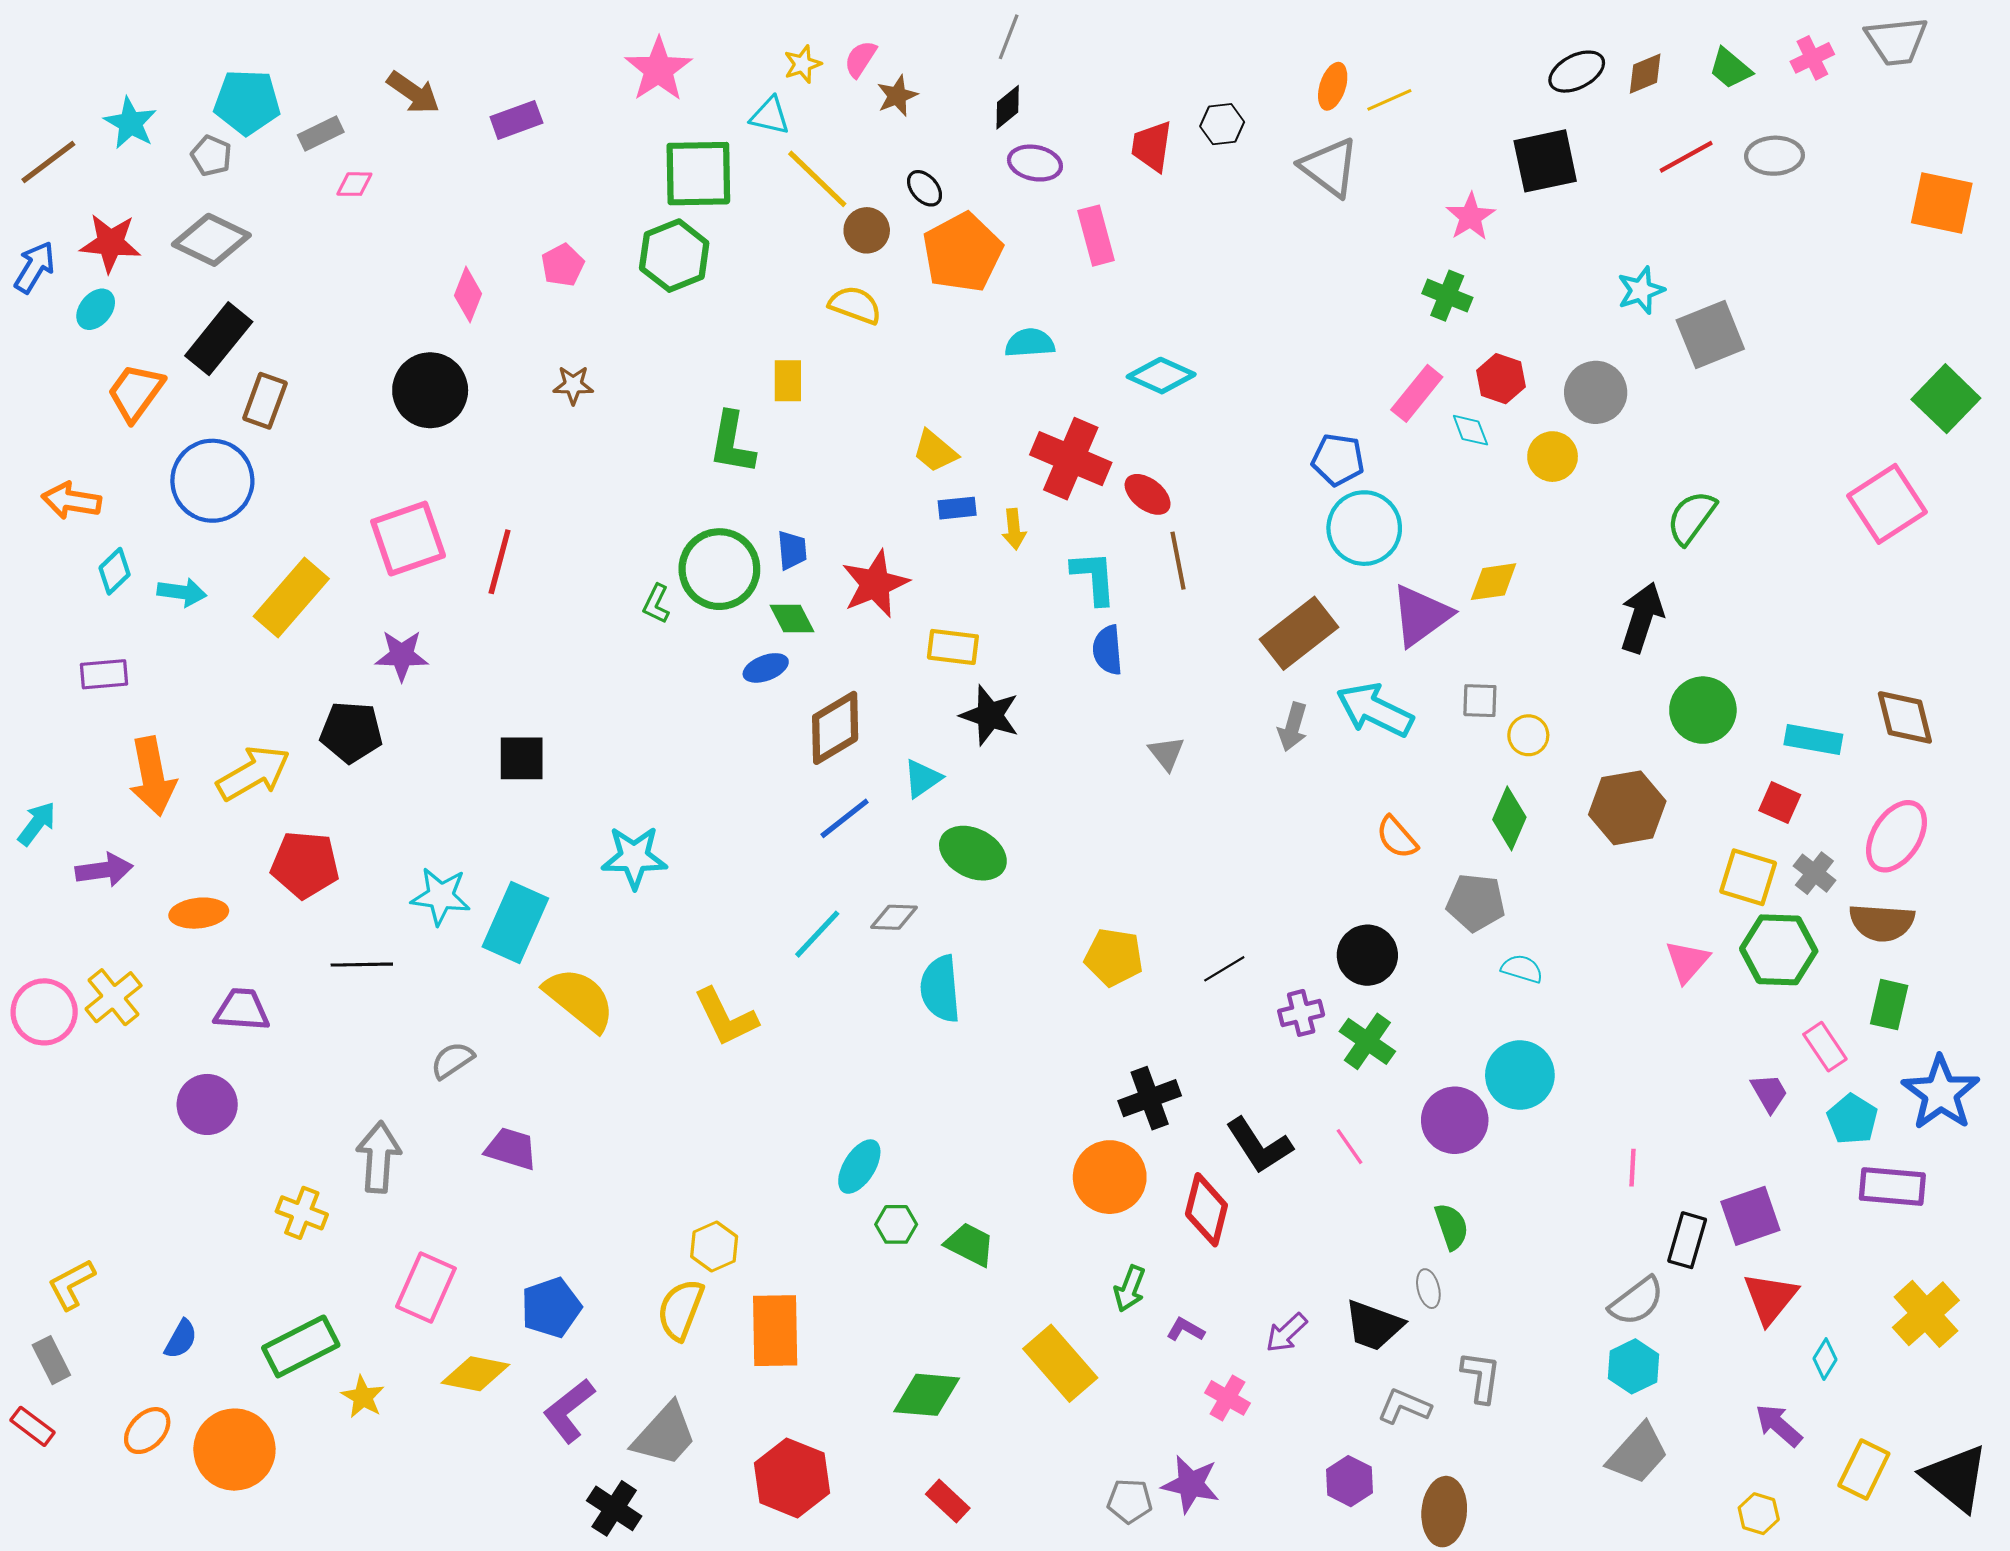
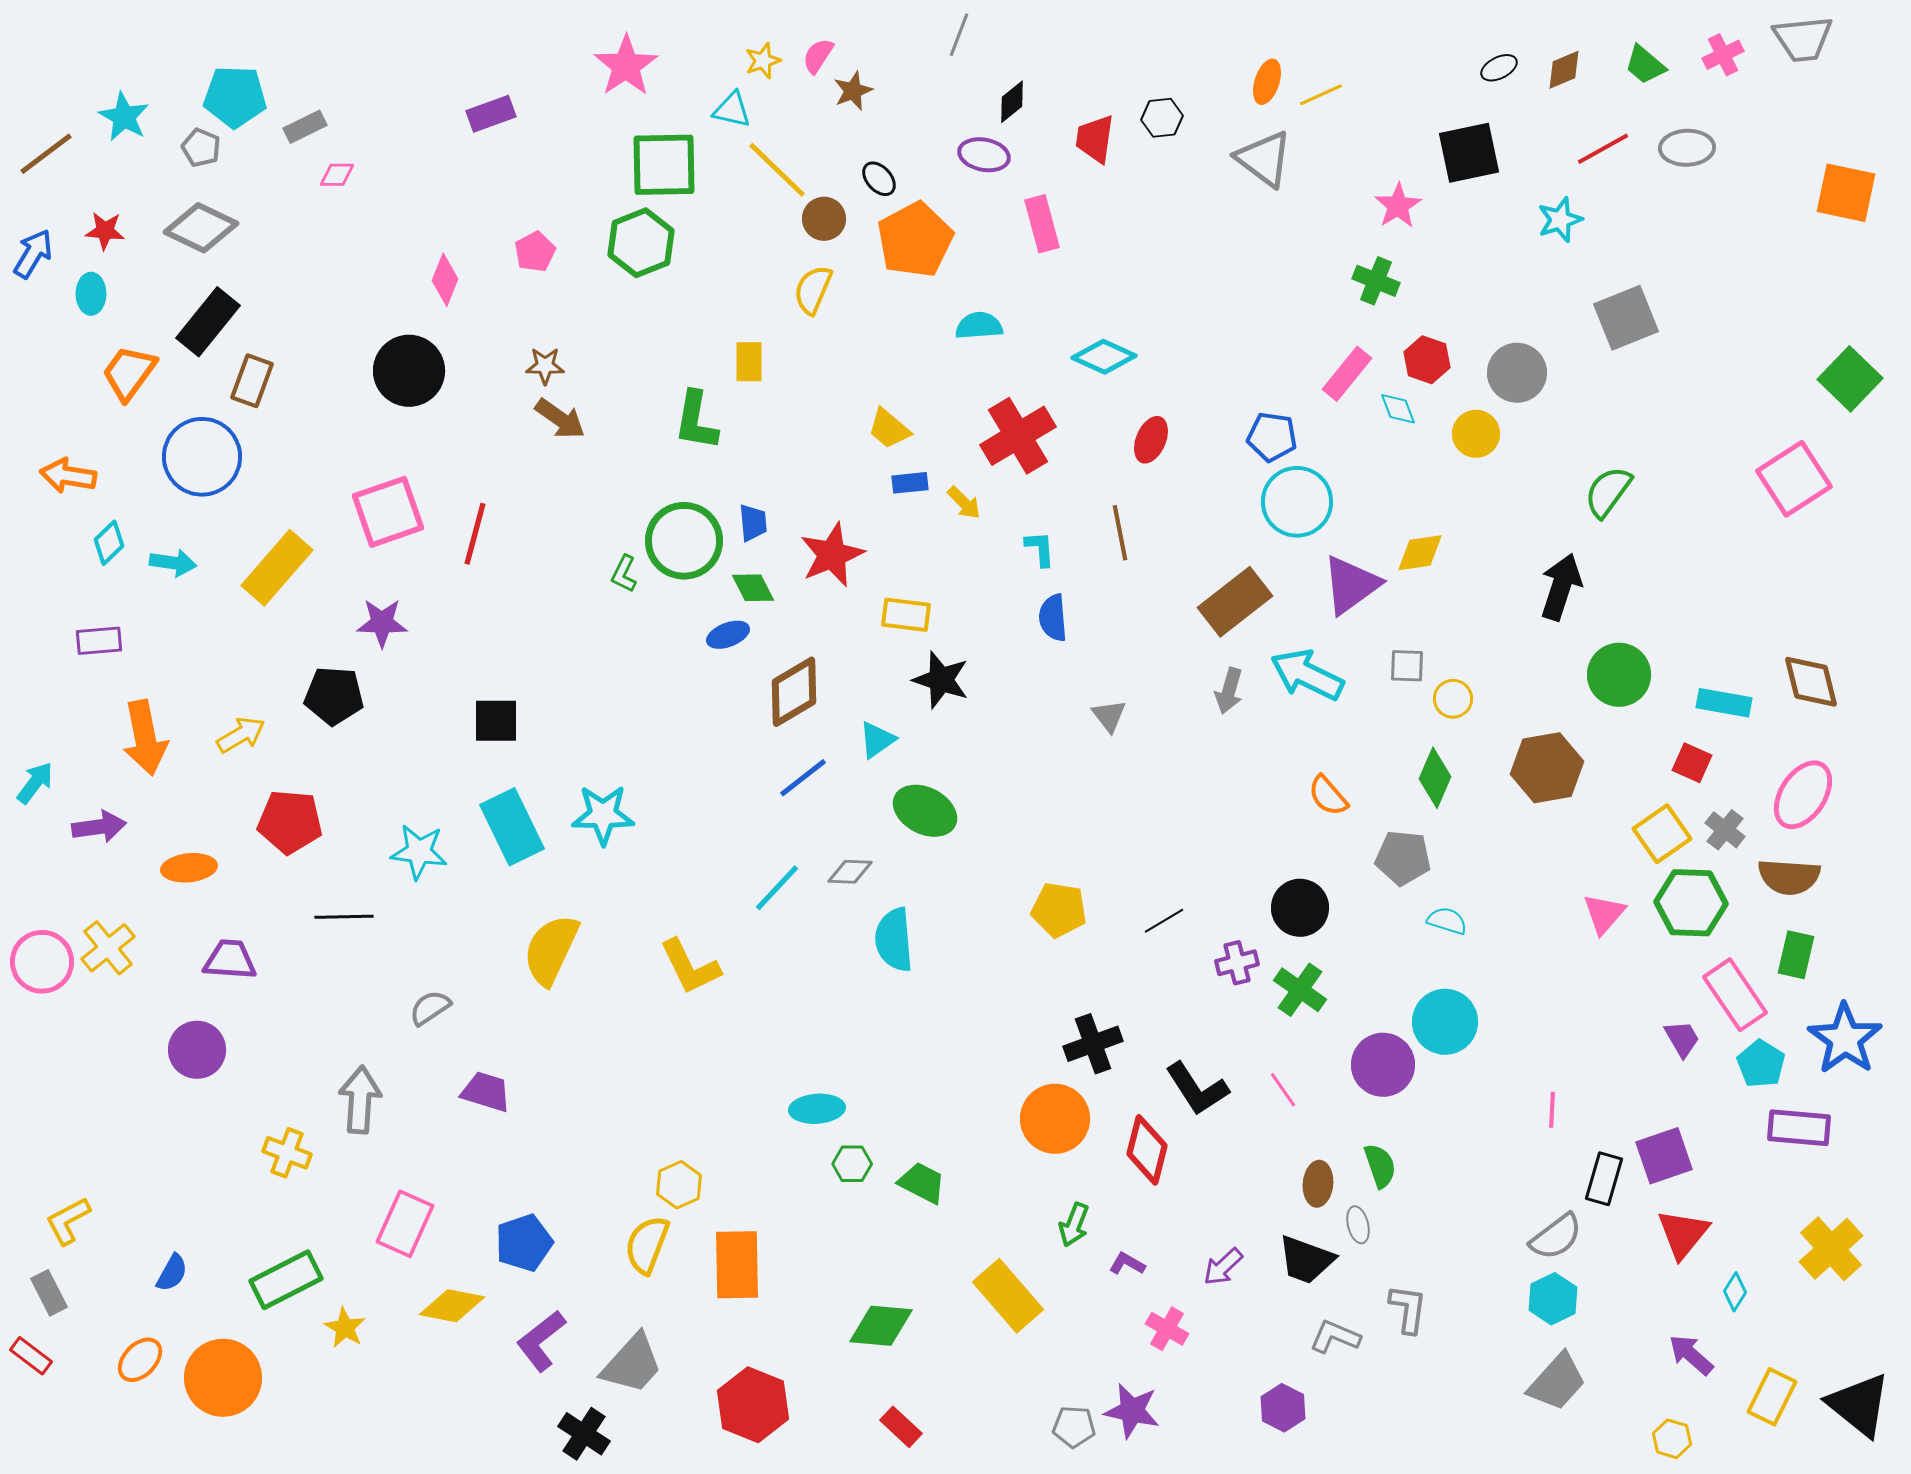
black ellipse: (1577, 72) -> (1499, 68), size x0.7
brown arrow: (413, 93) -> (560, 419), moved
black diamond: (1008, 107) -> (1012, 102), moved
red star: (110, 243) -> (105, 231), size x0.7
cyan star: (1641, 290) -> (1560, 220), moved
yellow semicircle: (855, 305) -> (813, 290), turned -87
cyan ellipse: (96, 309) -> (91, 294), turned -39
red cross: (1071, 459) -> (1018, 436), turned 36
red ellipse: (1148, 494) -> (1151, 440), moved, turned 75
yellow arrow: (1014, 529) -> (964, 503), turned -39
cyan L-shape: (1094, 577) -> (1040, 549), size x0.7
yellow arrow: (253, 773) -> (241, 735), size x0.7
yellow square: (1748, 877) -> (1662, 834), turned 38
cyan rectangle: (515, 923) -> (512, 827), moved, turned -50
yellow semicircle: (580, 999) -> (551, 950), turned -104
pink rectangle: (1825, 1047) -> (1735, 995), size x1.5
cyan ellipse: (859, 1167) -> (817, 1109), turned 54
brown ellipse: (1444, 1512) -> (1318, 1184), moved, size x0.7

